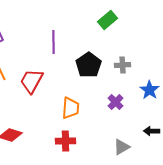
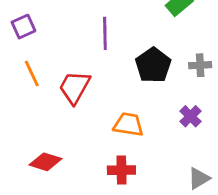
orange trapezoid: (71, 108) -> (128, 125), turned -85

